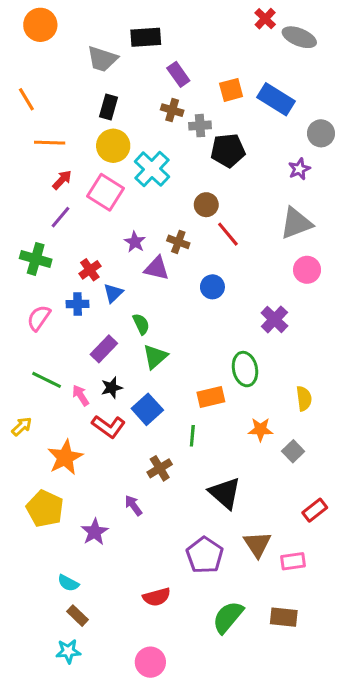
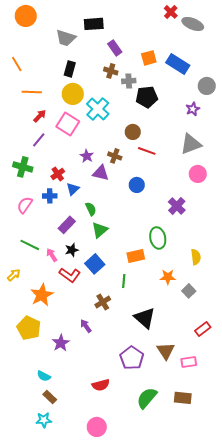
red line: (228, 234) -> (147, 151), turned -30

